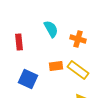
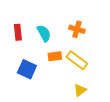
cyan semicircle: (51, 29) -> (44, 33), moved

